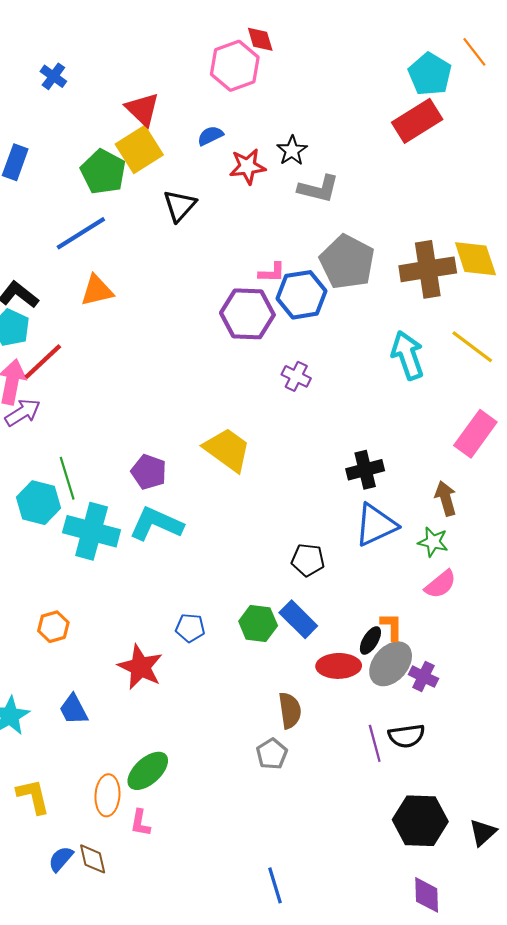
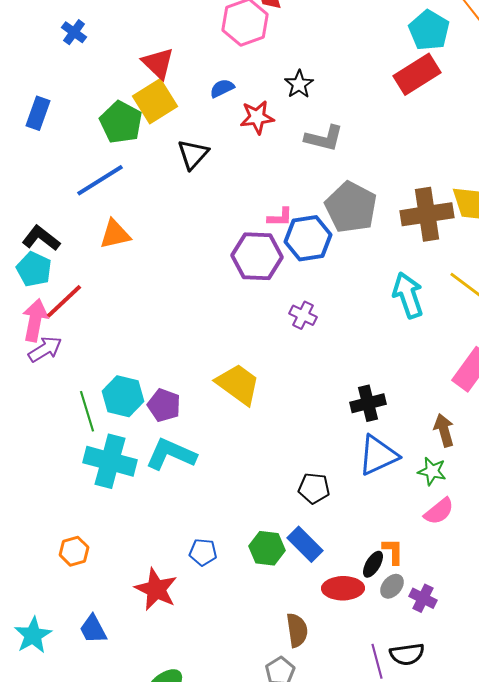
black star: (292, 151) -> (299, 84), moved
cyan hexagon: (39, 503) -> (123, 396), moved
gray ellipse: (391, 664) -> (392, 586), size x0.6

